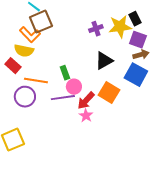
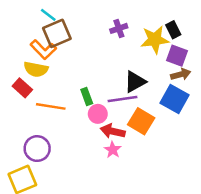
purple cross: (96, 29) -> (119, 28), moved
purple circle: (25, 97) -> (37, 149), moved
purple line: (63, 98) -> (123, 99), moved
red arrow: (86, 101) -> (113, 131), turned 60

